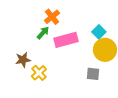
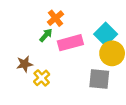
cyan square: (99, 32) -> (106, 34), size x1.5
gray square: (93, 74) -> (99, 79), size x1.5

